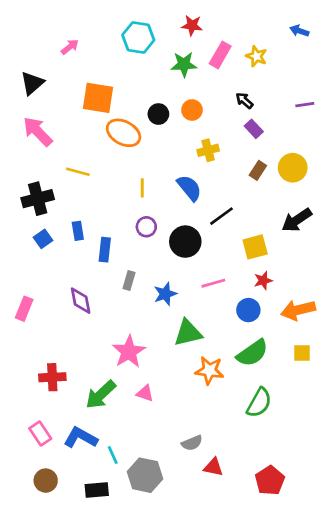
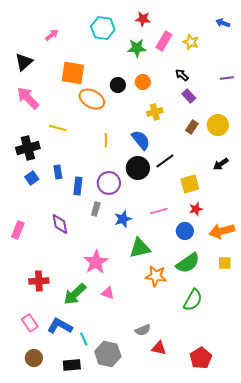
black arrow: (297, 220) -> (221, 164), size x0.7
purple circle: (146, 227) -> (109, 183), moved, size x1.5
black circle: (185, 242) -> (138, 168), moved

